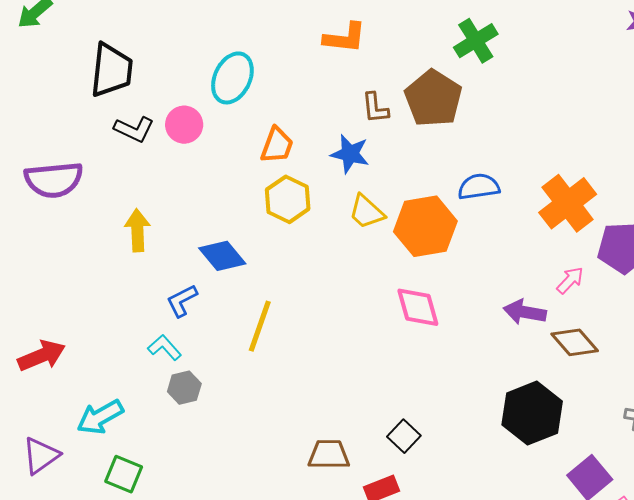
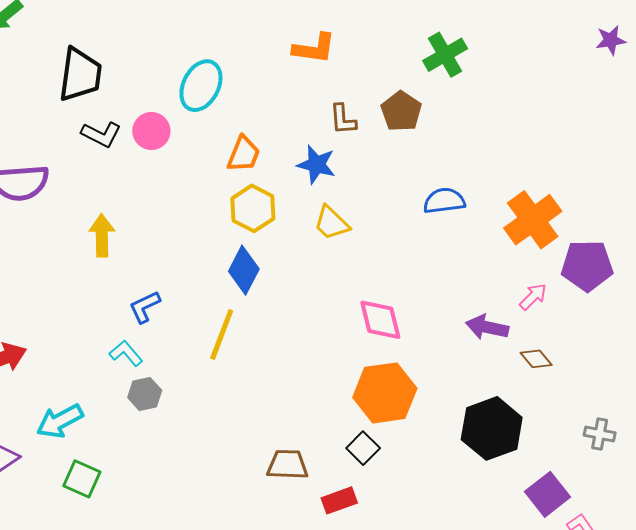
brown pentagon: (433, 98) -> (401, 111), size x0.7
orange hexagon: (425, 226) -> (385, 393), moved
blue diamond: (222, 256) -> (244, 270), moved, turned 66
brown diamond: (575, 342) -> (536, 359), size x0.7

